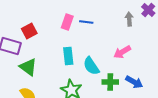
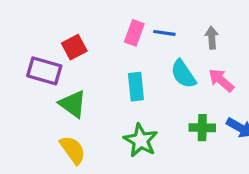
gray arrow: (129, 19) -> (212, 38), moved
pink arrow: (122, 52) -> (221, 80), turned 72
cyan semicircle: (91, 66) -> (183, 74), moved

